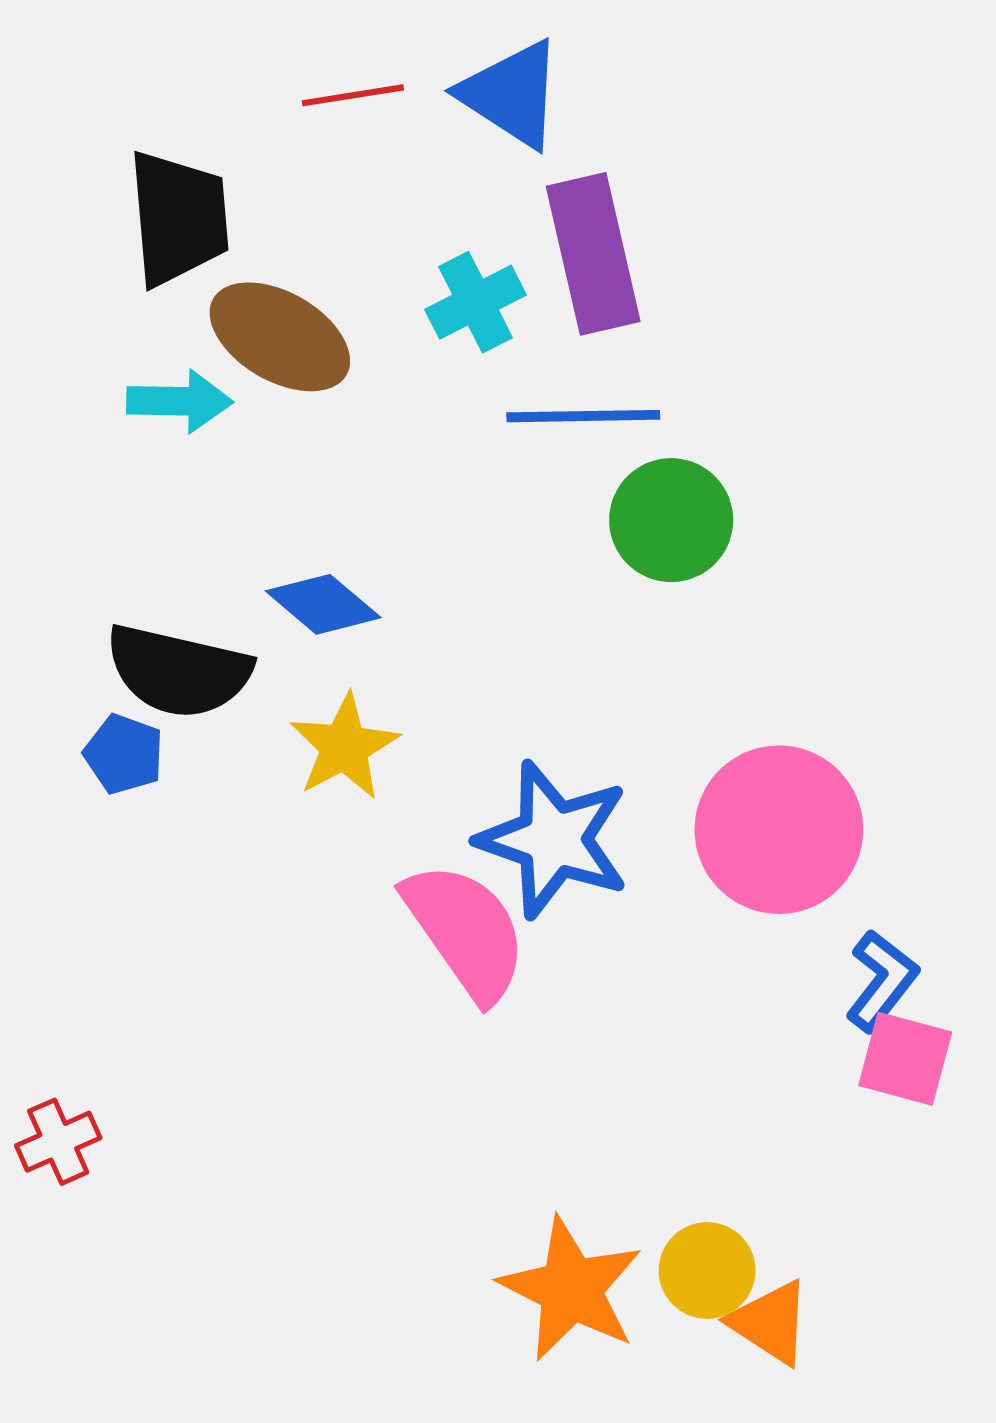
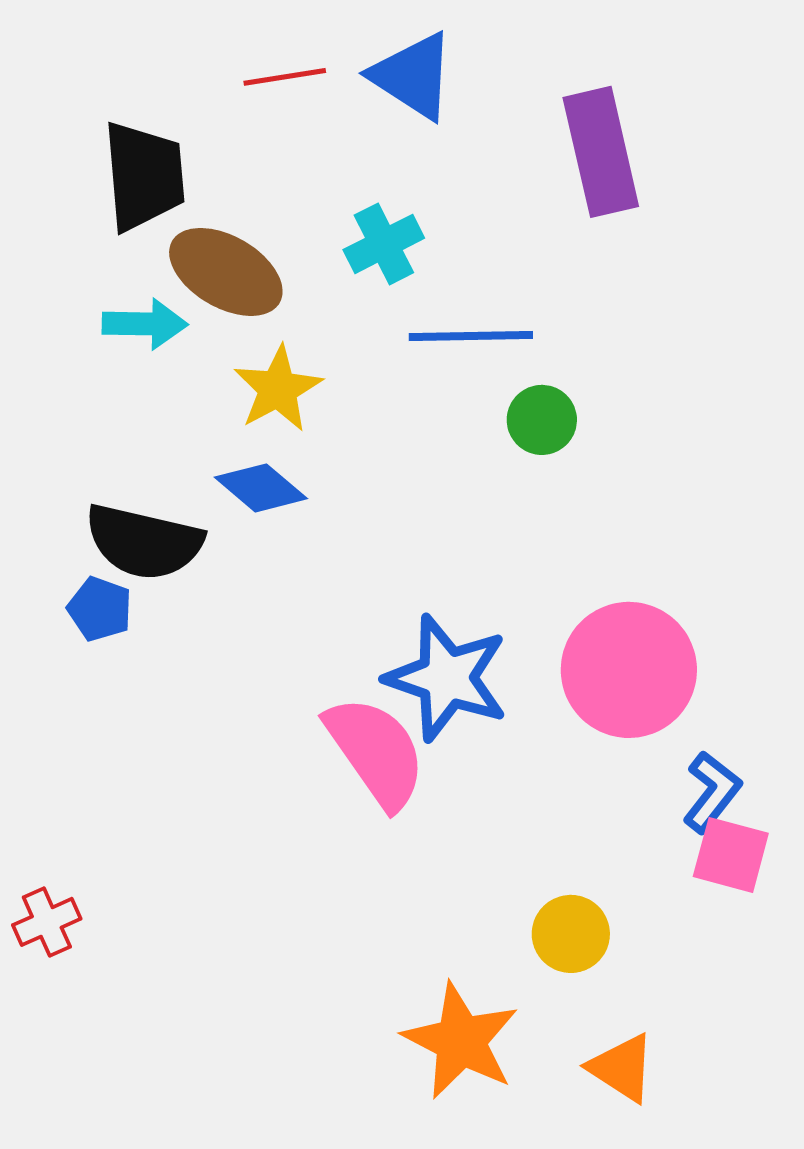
purple rectangle: (593, 254) -> (601, 152), moved
green circle: (671, 520) -> (542, 420), size x0.7
yellow star: (344, 747) -> (278, 389), moved
yellow circle: (707, 1270) -> (571, 934), moved

